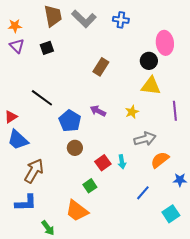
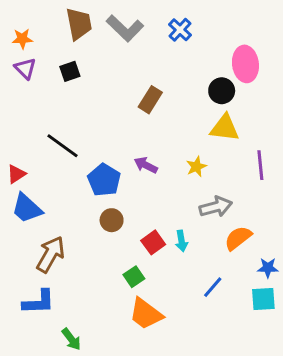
blue cross: (121, 20) -> (180, 30), turned 35
orange trapezoid: (77, 211) -> (146, 314), moved
cyan square: (171, 214) -> (263, 299), moved, turned 30

